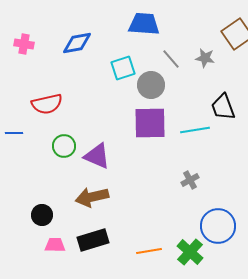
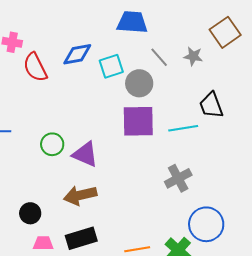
blue diamond: (77, 43) -> (77, 54), moved
red semicircle: (47, 104) -> (35, 67), moved, turned 76
gray cross: (190, 180) -> (178, 178), size x1.5

